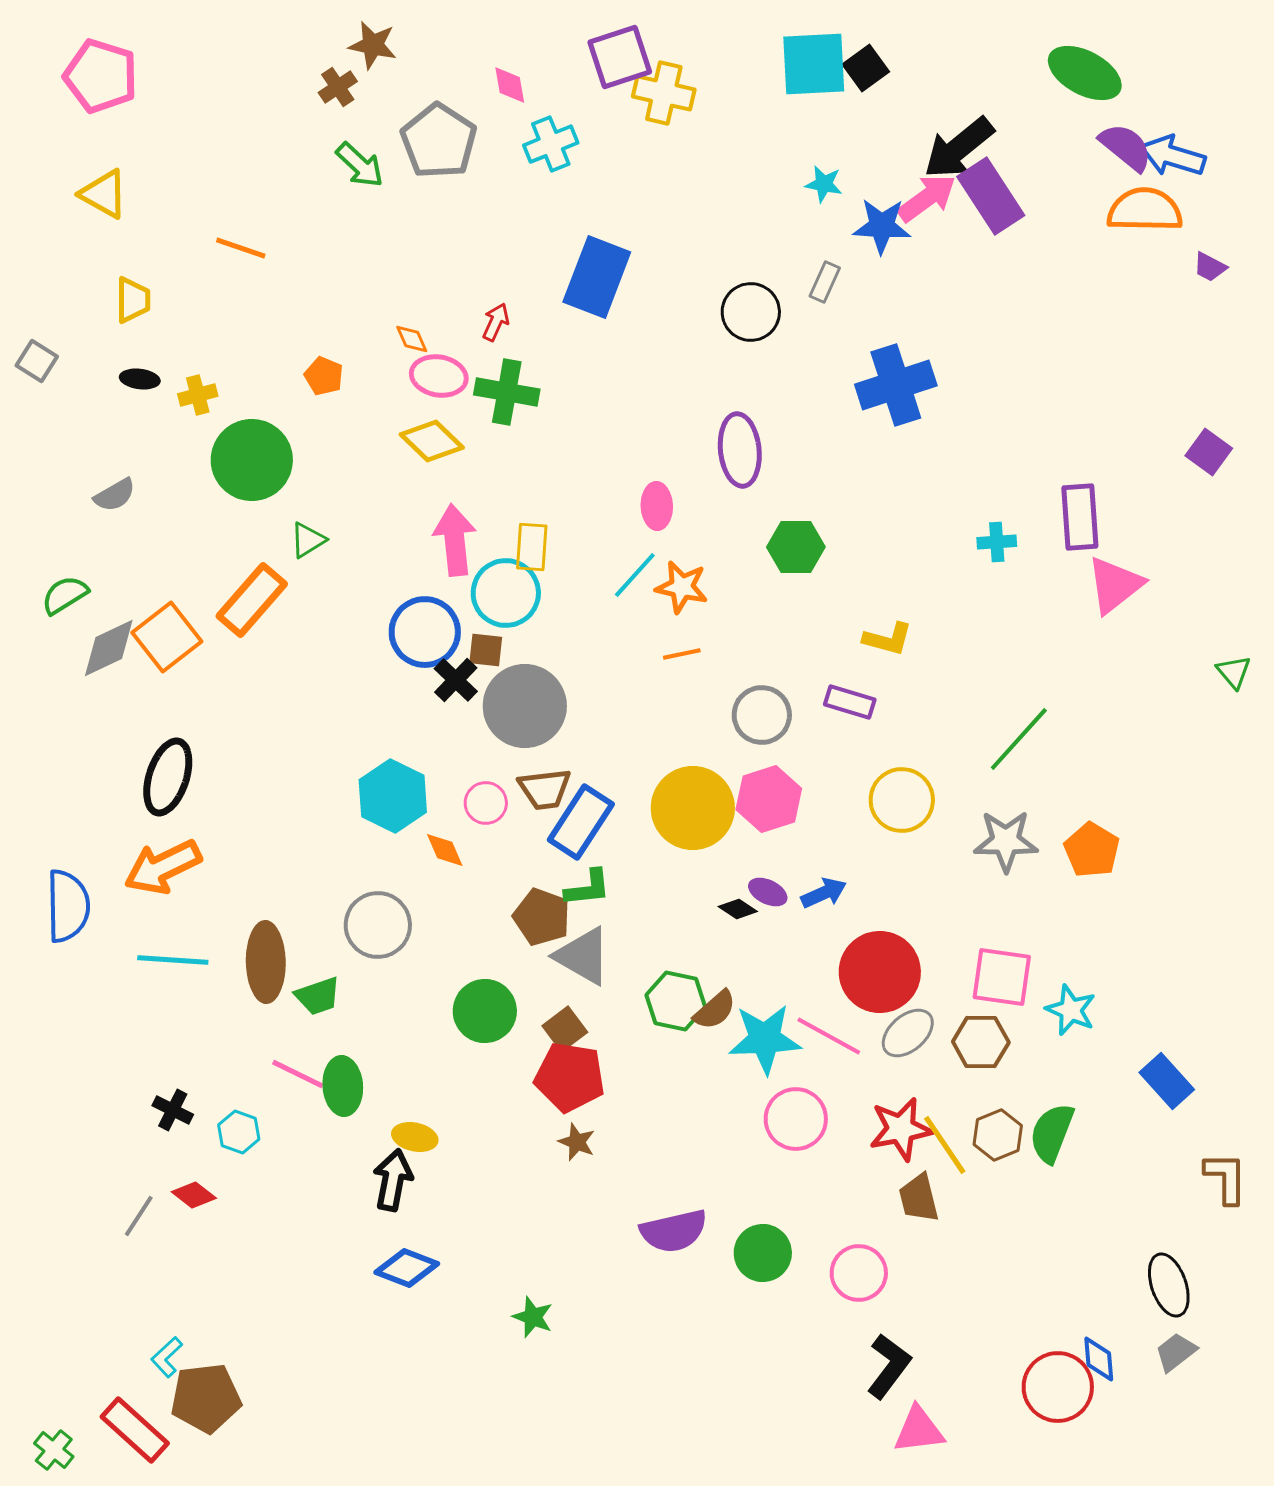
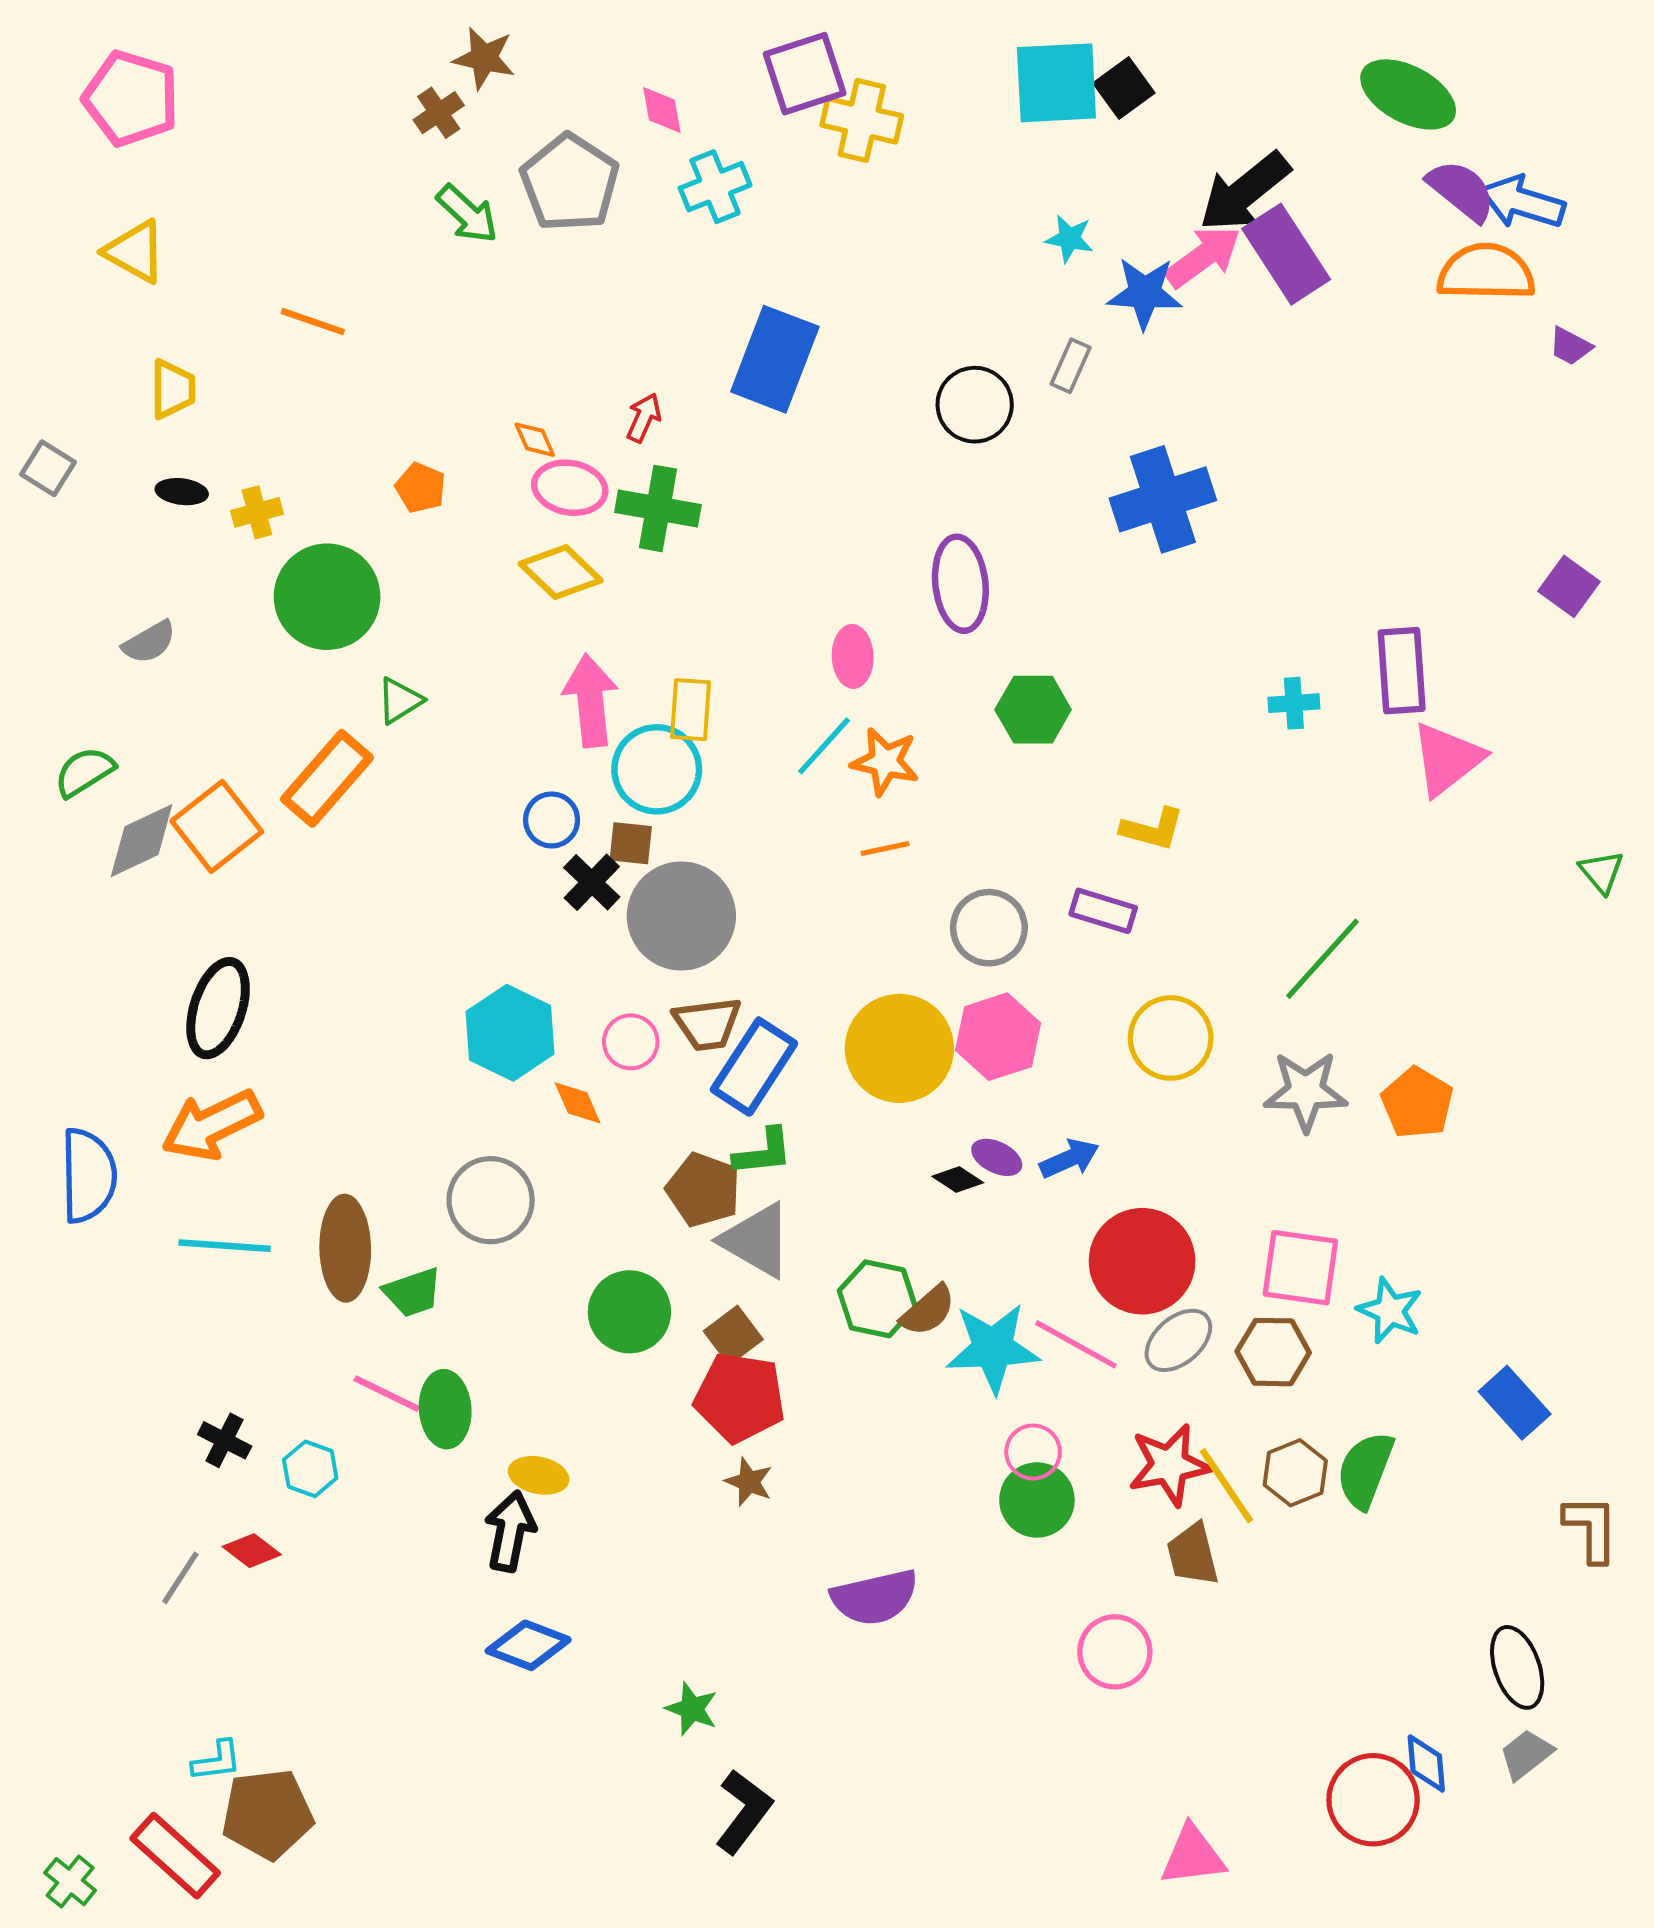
blue circle: (425, 632) -> (552, 820), size x0.6
pink circle: (796, 1119) -> (1033, 1452), size x0.7
green circle: (763, 1253) -> (1037, 1500), moved
cyan L-shape: (167, 1357) -> (217, 1761), turned -144
black L-shape: (889, 1366) -> (744, 1811), moved

